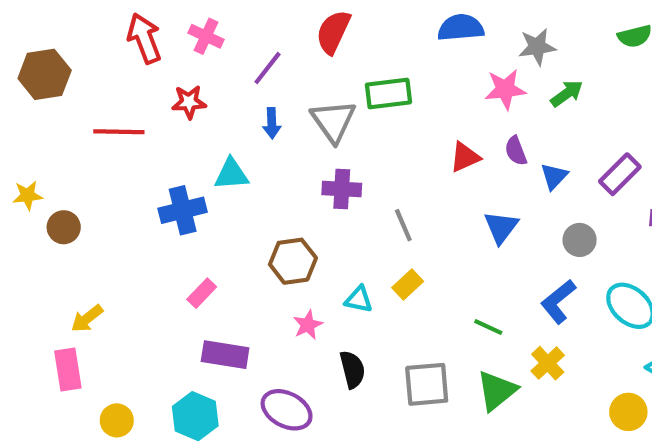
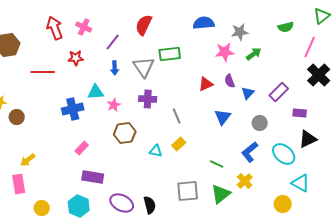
pink star: (308, 325) -> (114, 105), moved
black semicircle: (352, 369) -> (150, 205), moved

